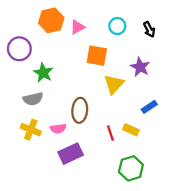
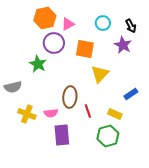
purple circle: (19, 49) -> (54, 43), moved
purple star: (140, 67) -> (123, 45), moved
gray semicircle: (33, 99) -> (13, 87), moved
red line: (110, 133) -> (88, 111), moved
purple rectangle: (71, 154) -> (62, 135), turned -70
green hexagon: (131, 168) -> (108, 136), moved

